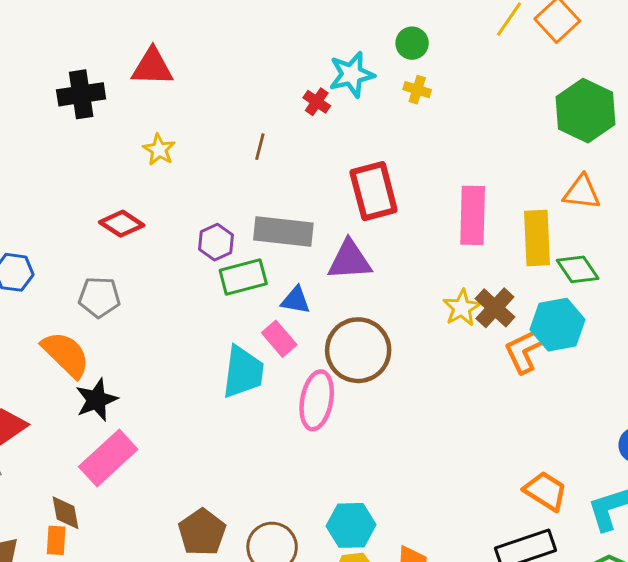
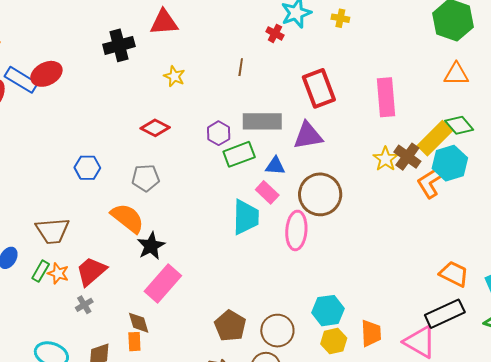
yellow rectangle: (537, 238) -> (435, 138), moved, turned 54

